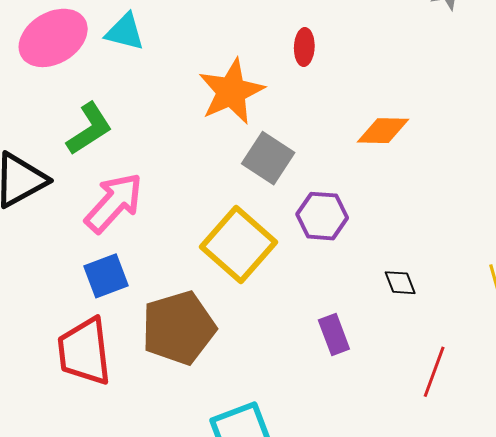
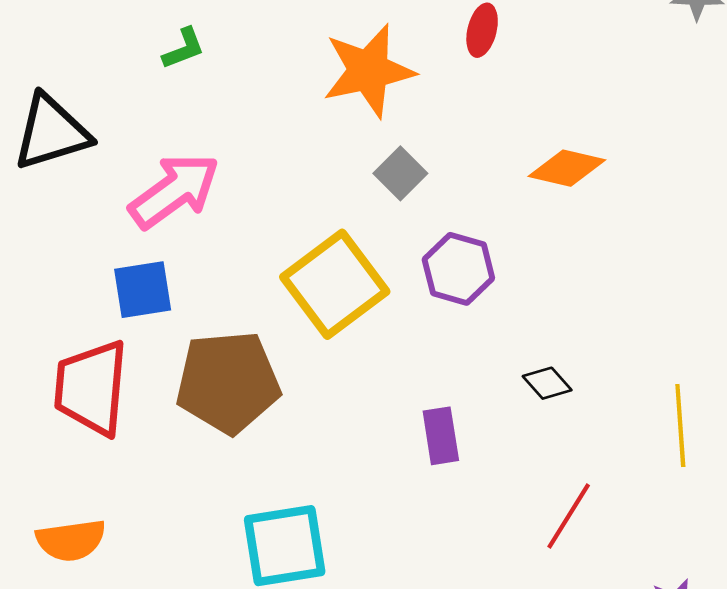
green L-shape: (89, 129) -> (184, 48), moved, size x0.6
gray square: (268, 158) -> (400, 173), size x0.7
black diamond: (400, 283) -> (547, 383), turned -32

